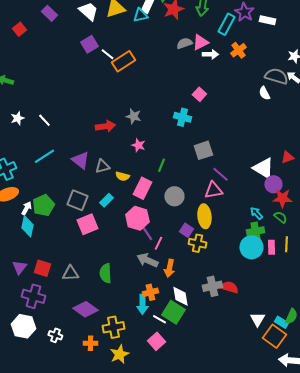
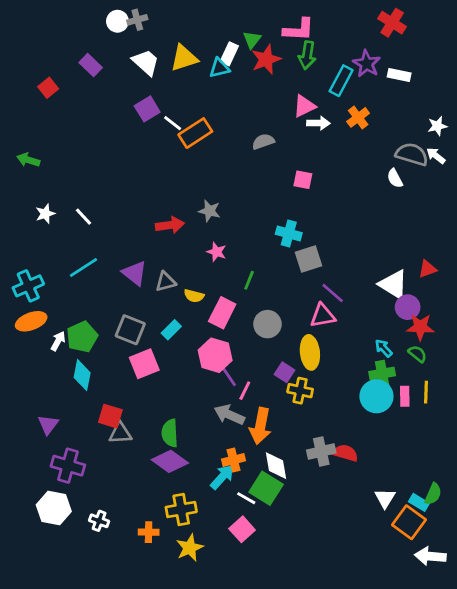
gray semicircle: (184, 43) -> (263, 142), moved
pink square: (199, 94) -> (303, 180), turned -32
cyan cross: (182, 117) -> (289, 234), moved
cyan diamond: (27, 226) -> (82, 375), moved
red square: (42, 268) -> (110, 416), moved
orange arrow: (169, 268) -> (260, 426), size x1.4
cyan arrow: (142, 304) -> (222, 477), turned -138
purple diamond: (85, 309) -> (170, 461), moved

